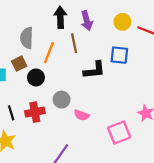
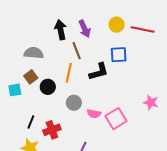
gray semicircle: (27, 38) -> (34, 53), turned 102
orange line: (49, 53) -> (69, 73), moved
red cross: (35, 112) -> (52, 130), moved
black line: (11, 113) -> (31, 122), turned 48
pink square: (119, 132) -> (116, 119), moved

